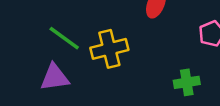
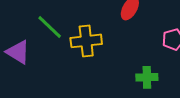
purple triangle: (55, 77) -> (18, 52), moved, turned 32

